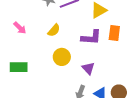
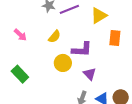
purple L-shape: (91, 37) -> (82, 50), moved
green rectangle: (19, 67) -> (20, 74), turned 48

